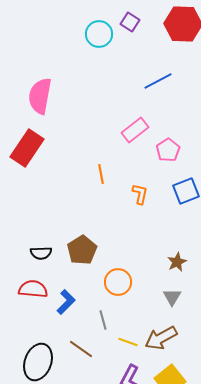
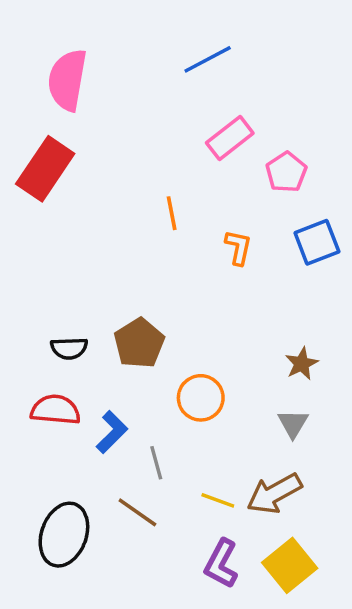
blue line: (158, 81) -> (208, 59), moved
gray line: (103, 320) -> (156, 463), moved

